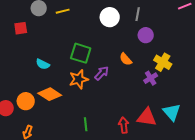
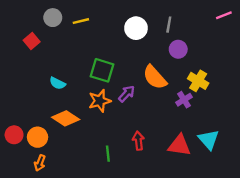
red square: (21, 28) -> (32, 41), turned -32
orange semicircle: (126, 59) -> (155, 77), size x1.6
orange circle: (26, 101) -> (38, 137), moved
red arrow: (124, 125) -> (138, 141), moved

